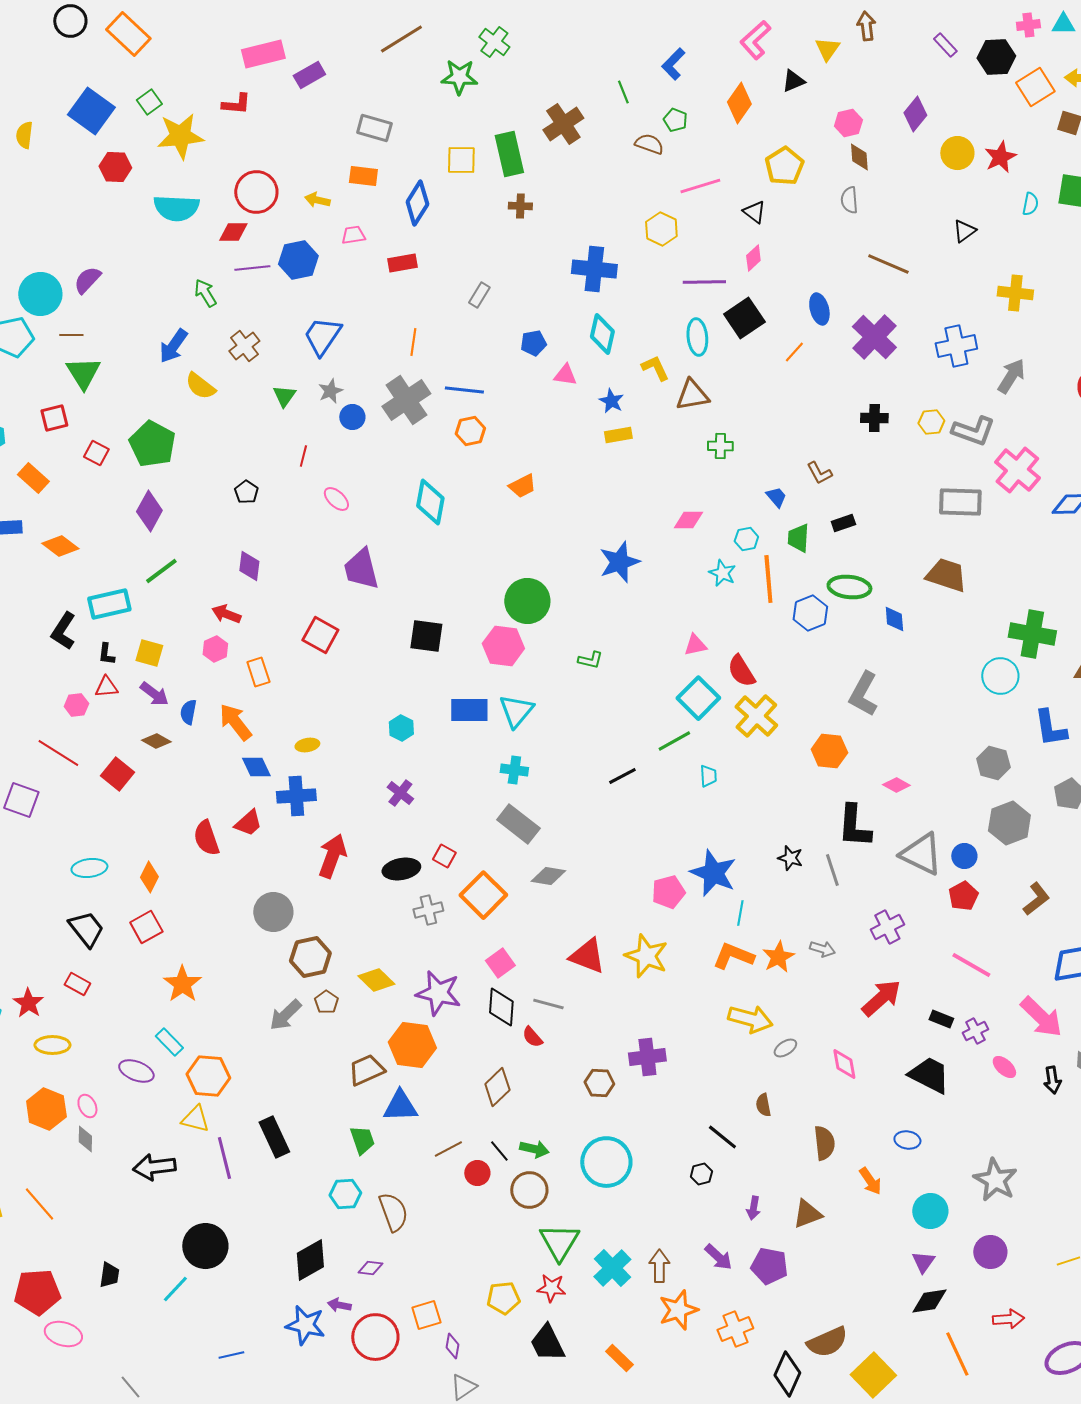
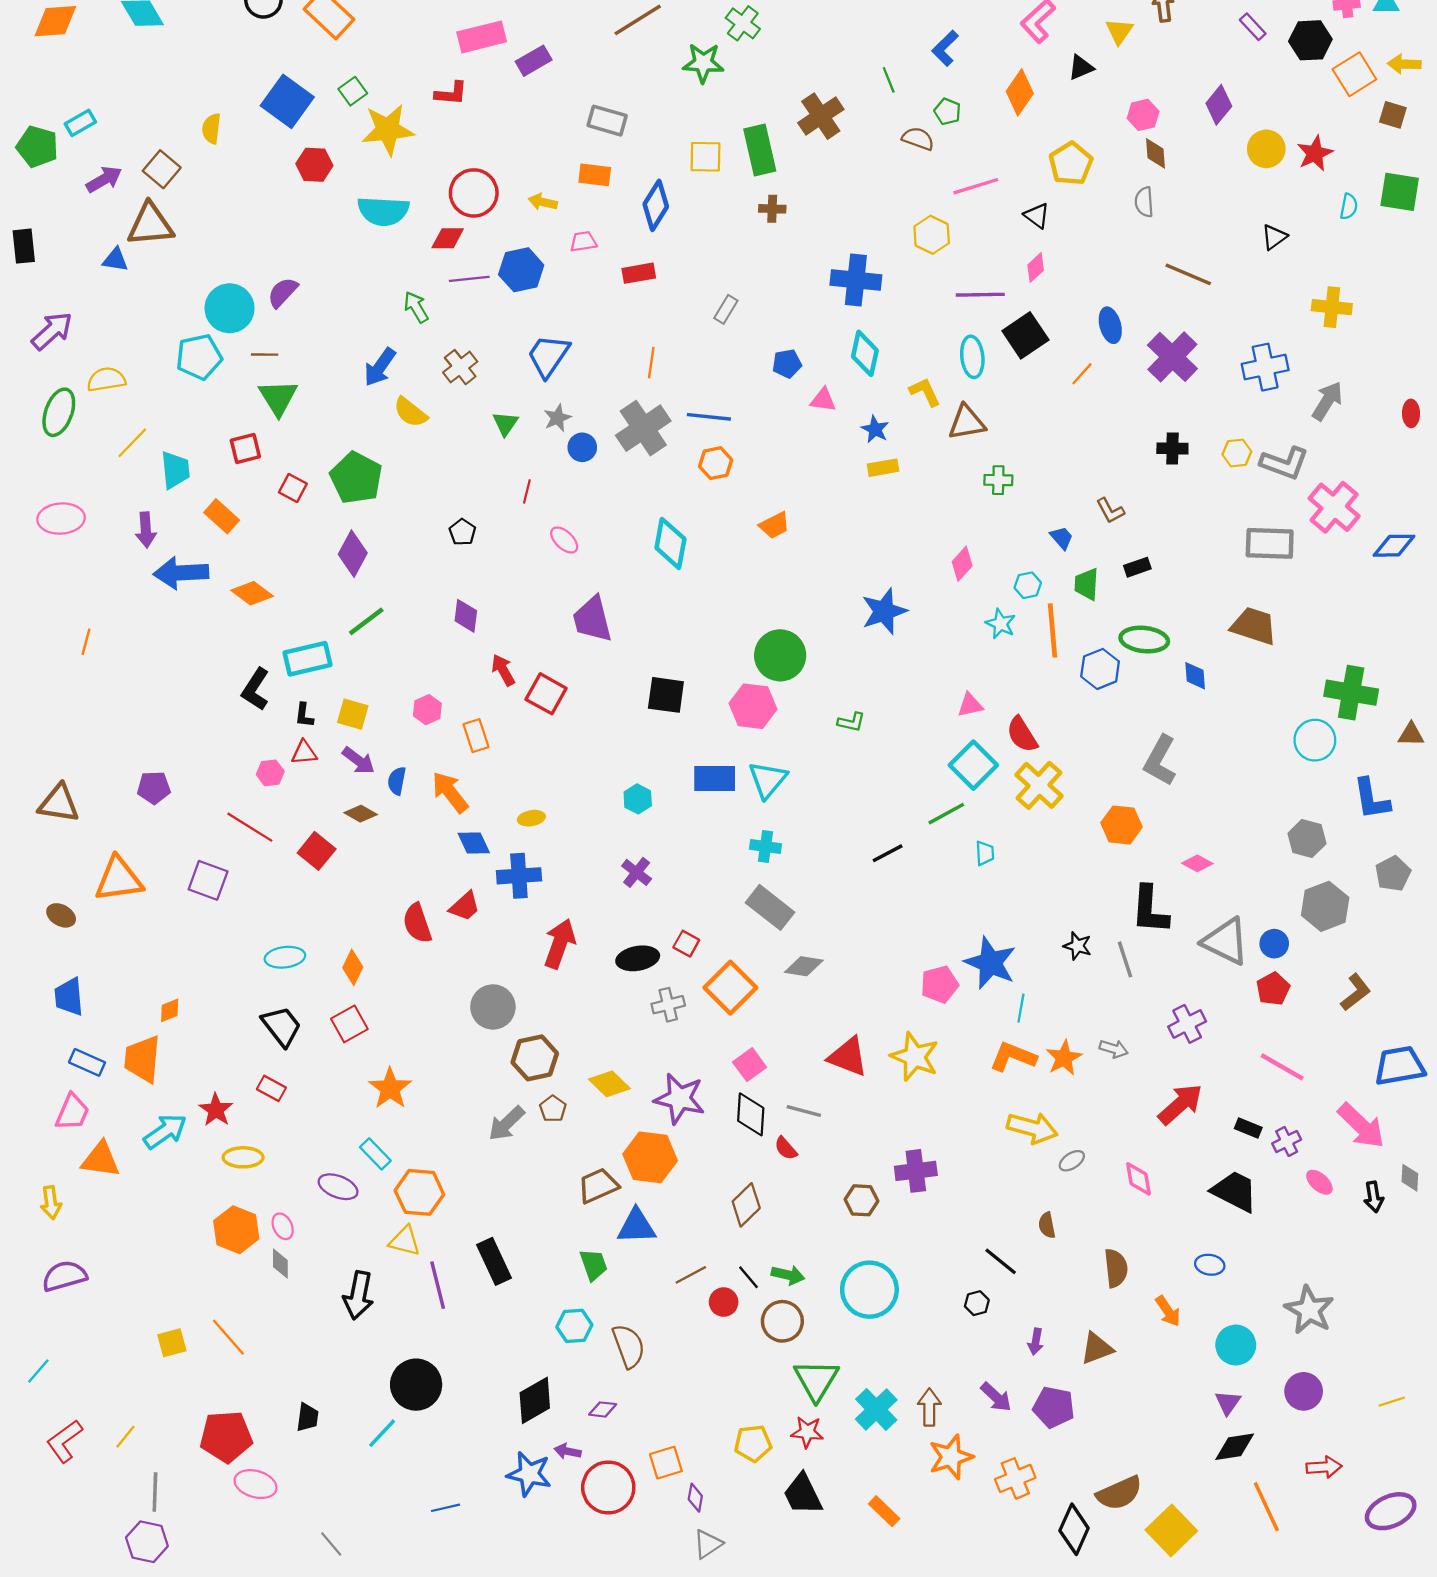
pink diamond: (688, 520) -> (962, 564), turned -48
red arrow: (226, 614) -> (503, 670), moved, turned 40
black arrow: (154, 1167) -> (358, 1295), turned -72

